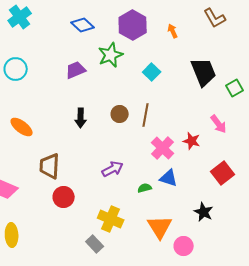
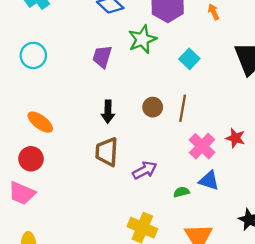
purple trapezoid: (76, 70) -> (102, 57), turned -50
brown trapezoid: (50, 166) -> (107, 152), moved
red circle: (64, 197) -> (31, 159), moved

